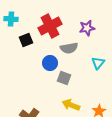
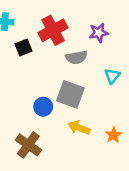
blue circle: (50, 63) -> (43, 107), moved
gray square: (64, 78) -> (70, 94), size x1.6

